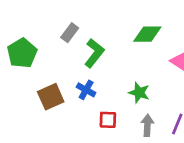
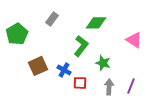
green diamond: (147, 34) -> (96, 23), moved
green L-shape: (94, 53) -> (81, 46), moved
blue cross: (86, 90) -> (64, 70), moved

